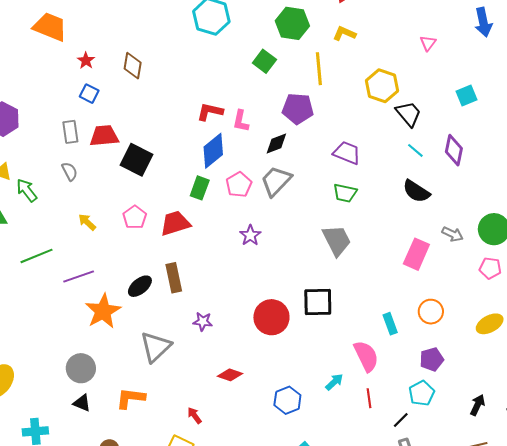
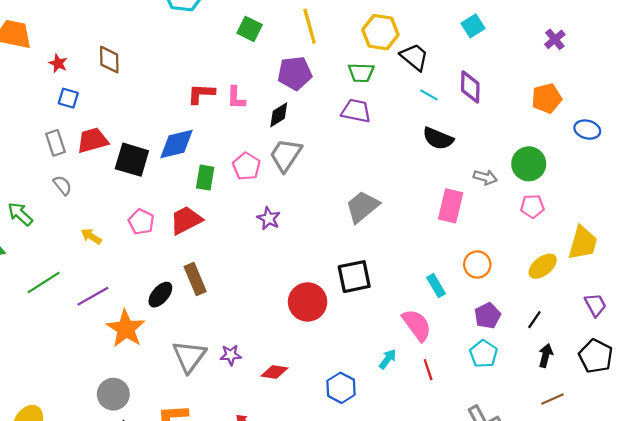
blue diamond: (213, 151) -> (177, 144), moved, turned 36
green trapezoid: (345, 193) -> (361, 73), moved
gray trapezoid: (337, 240) -> (362, 207), turned -92
purple star: (203, 321) -> (231, 355), moved
black line: (401, 420) -> (534, 320), moved

